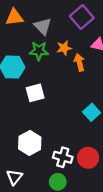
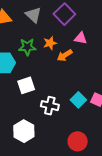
gray triangle: (43, 26) -> (33, 15), moved
orange arrow: (79, 62) -> (65, 55), turned -105
white cross: (63, 157) -> (50, 106), moved

